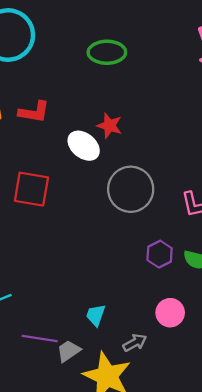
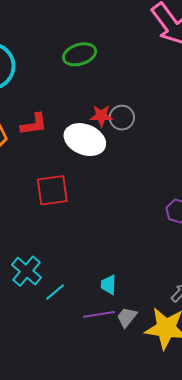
white ellipse: (84, 146) -> (85, 140), size x1.4
gray circle: (131, 189) -> (122, 118), moved, size x0.6
cyan trapezoid: (96, 315) -> (109, 285), moved

